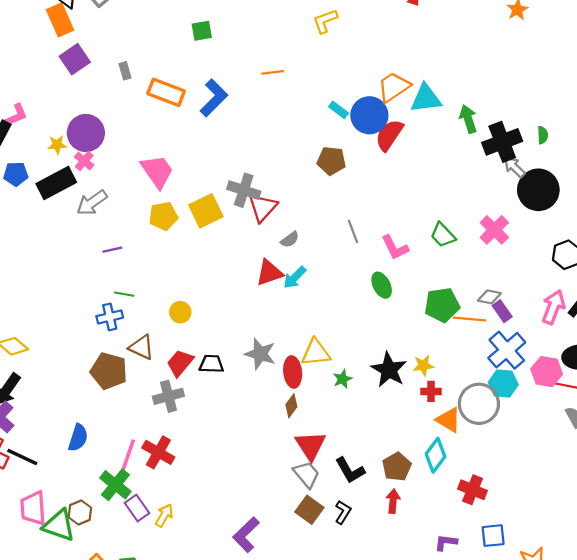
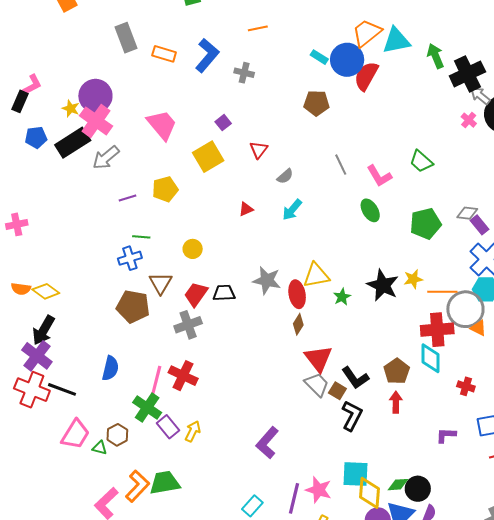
purple square: (75, 59) -> (223, 123), moved, size x0.6
gray rectangle: (125, 71) -> (126, 38), size x1.8
orange rectangle: (166, 92) -> (164, 54), size x0.7
yellow star: (57, 145) -> (71, 108), turned 30
pink cross: (84, 161) -> (96, 121), size x1.8
gray cross: (244, 190) -> (244, 73), moved, size x0.7
red triangle: (263, 208) -> (259, 150), size x0.7
yellow pentagon: (163, 216) -> (165, 189), moved
pink cross: (494, 230) -> (469, 120), moved, size x0.6
red triangle: (269, 273) -> (246, 209), moved, size x0.6
orange line: (469, 319) -> (442, 292), moved
brown triangle: (142, 347) -> (160, 283), turned 40
red cross: (431, 391) -> (437, 330), moved, size x1.8
orange triangle: (448, 420) -> (478, 328), moved, size x0.7
cyan diamond: (436, 455) -> (431, 358), turned -32
red cross: (472, 490) -> (466, 386), size x0.7
pink trapezoid: (33, 508) -> (75, 434), turned -140
brown square: (309, 510) -> (337, 391), moved, size x0.7
black L-shape: (343, 512) -> (352, 416), size x1.4
green triangle: (59, 525) -> (100, 448), size x0.5

